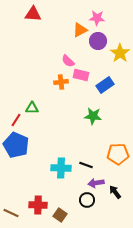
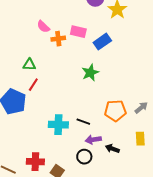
pink semicircle: (68, 61) -> (43, 27), moved
green star: (93, 116) -> (90, 73), turned -30
red line: (16, 120) -> (33, 85), moved
black arrow: (115, 192) -> (112, 149), turned -32

